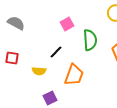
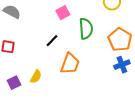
yellow semicircle: (39, 71) -> (36, 77), moved, turned -64
purple square: (50, 98) -> (14, 83), moved

